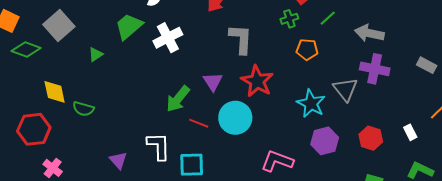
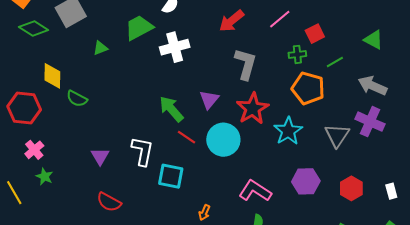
orange pentagon: (307, 50) -> (308, 88), size x1.5
green arrow: (178, 99) -> (171, 109), turned 88
cyan star: (311, 104) -> (288, 131), moved

